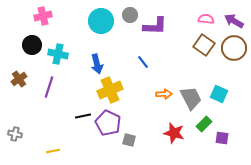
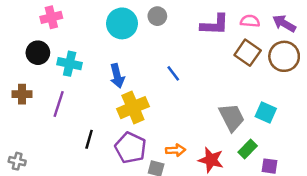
purple L-shape: (155, 26) -> (215, 25), moved
brown cross: (19, 79) -> (22, 94), turned 35
orange arrow: (164, 94) -> (176, 150), moved
black line: (83, 116) -> (89, 139), moved, turned -63

